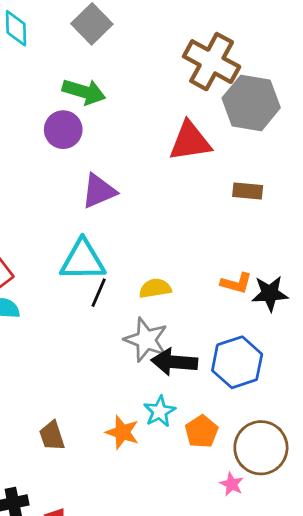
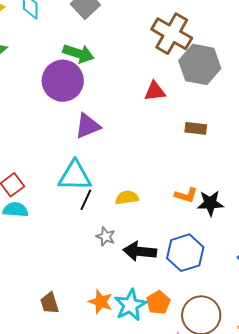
purple circle: (63, 130) -> (63, 81), size x1.5
red triangle: (190, 141) -> (155, 91), size x0.7
gray star: (146, 340) -> (106, 237), moved, size x0.6
cyan star: (160, 411) -> (130, 305), moved, size x1.4

